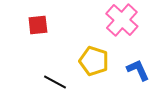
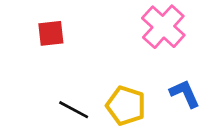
yellow pentagon: (94, 61) -> (126, 106), moved

